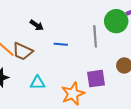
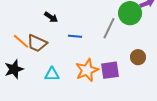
gray line: (95, 36) -> (109, 28), turned 30
orange star: (73, 94) -> (87, 70), moved

